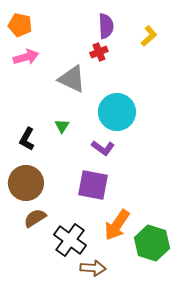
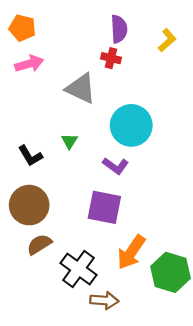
red cross: (99, 52) -> (111, 58), turned 36
black L-shape: (27, 139) -> (30, 156), turned -60

